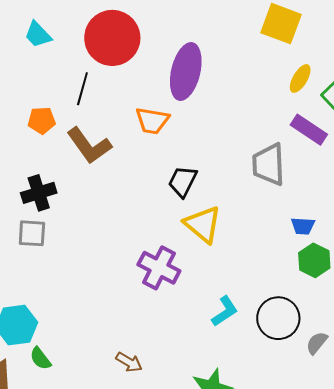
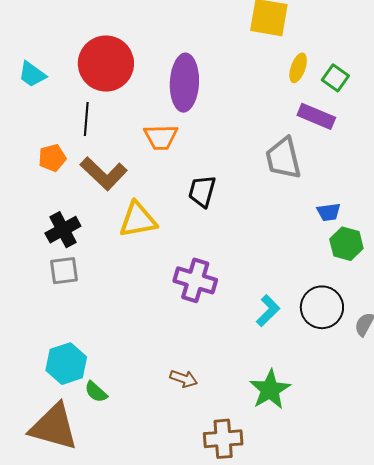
yellow triangle: (203, 224) -> (138, 220), moved, turned -39

